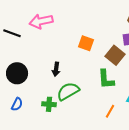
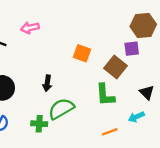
pink arrow: (41, 21) -> (30, 28), size x0.7
orange line: (110, 111) -> (110, 132), turned 40

